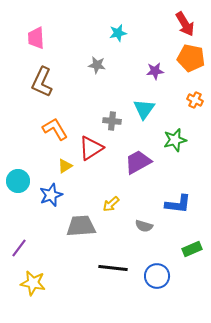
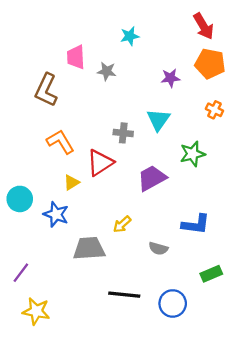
pink trapezoid: (36, 38) -> (76, 57), moved
blue star: (51, 195) -> (56, 214), turned -30

